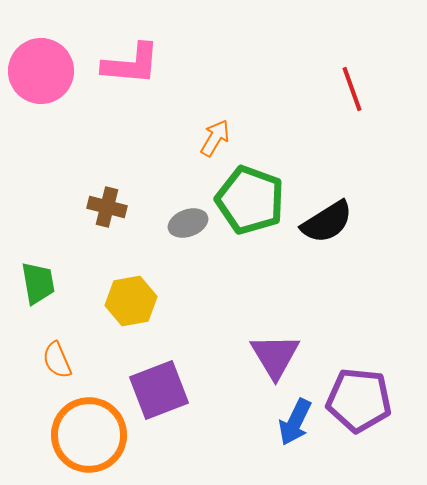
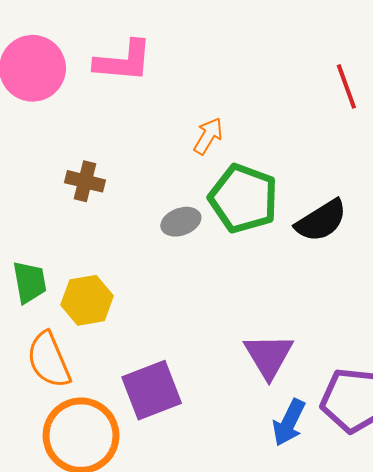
brown cross: (107, 207) -> (85, 181), moved
yellow hexagon: (131, 301) -> (87, 300), moved
orange semicircle: (57, 360) -> (49, 360), size x1.5

